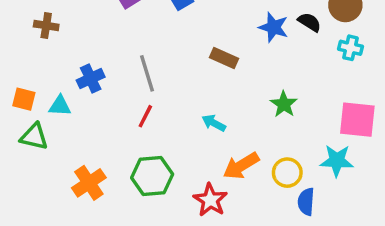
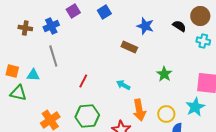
blue star: (274, 27) -> (145, 26), moved
gray line: (147, 73) -> (53, 56), moved
blue cross: (91, 79) -> (51, 26), moved
cyan star: (337, 161) -> (195, 107), turned -30
orange arrow: (241, 166) -> (139, 110), turned -70

